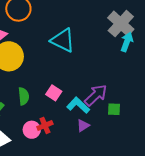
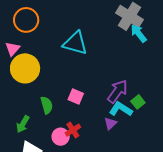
cyan arrow: (127, 42) -> (139, 33), turned -48
cyan L-shape: (78, 105) -> (121, 109), moved
green square: (114, 109) -> (138, 102), turned -32

